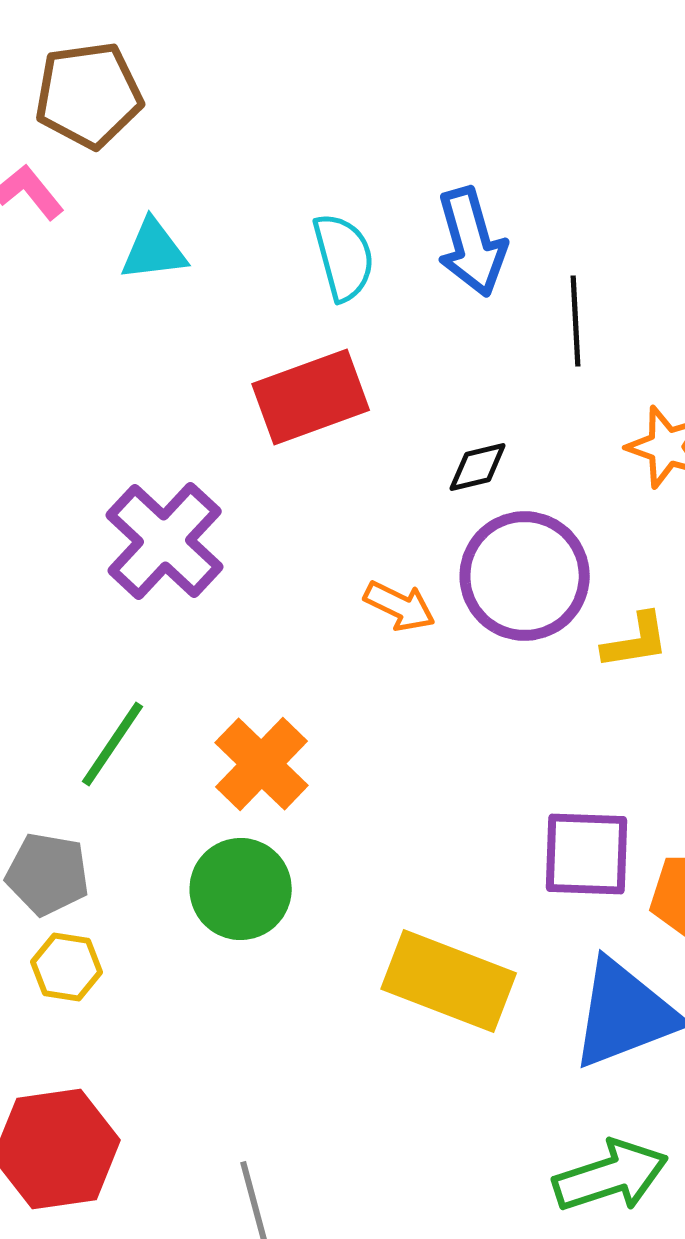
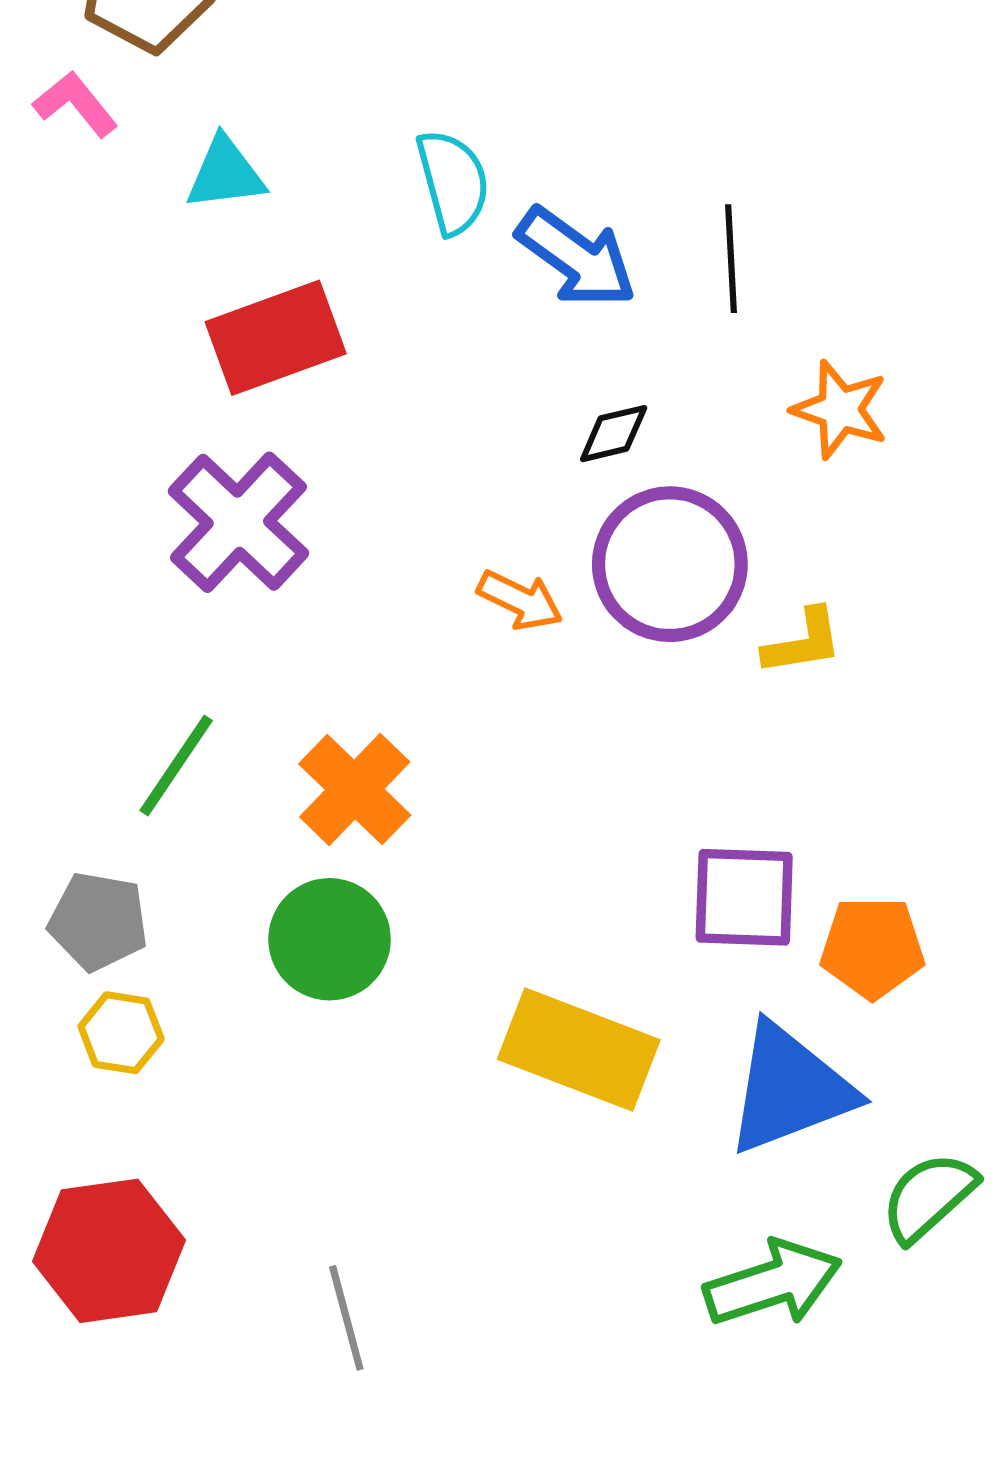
blue arrow: (472, 242) -> (576, 257), moved, turned -38
red rectangle: (311, 397) -> (276, 338), moved

